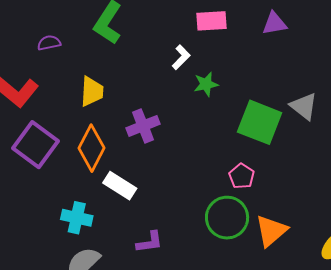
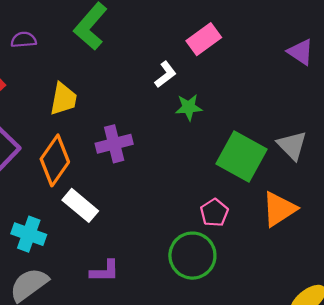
pink rectangle: (212, 21) -> (204, 39), turned -40
purple triangle: (274, 23) -> (300, 52), moved, turned 36
orange triangle: (271, 231) -> (279, 209), moved

